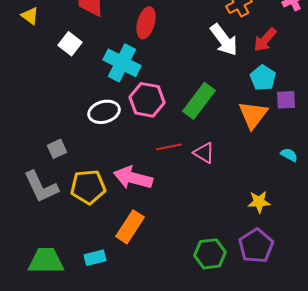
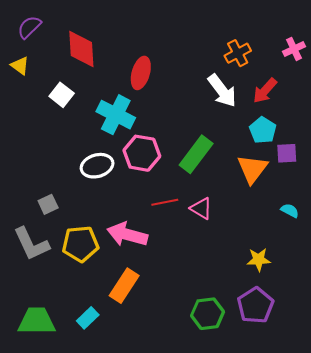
cyan rectangle: (95, 258) -> (88, 318), turned -30

